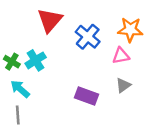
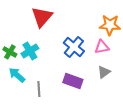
blue cross: (88, 37) -> (74, 47), moved
gray line: (18, 115) -> (39, 89), moved

